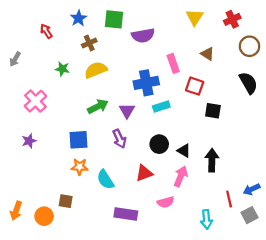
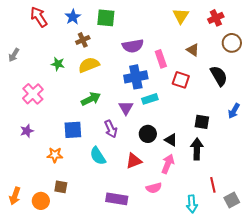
red arrow: (46, 31) -> (39, 17), moved, size x1.5
purple semicircle: (143, 35) -> (133, 46), moved
black semicircle: (248, 83) -> (219, 76), moved
purple triangle: (127, 111) -> (126, 108), moved
black square: (213, 111) -> (202, 122), moved
orange star: (80, 167) -> (55, 155), moved
cyan semicircle: (105, 180) -> (98, 156), moved
blue arrow: (252, 189) -> (234, 111), moved, turned -35

